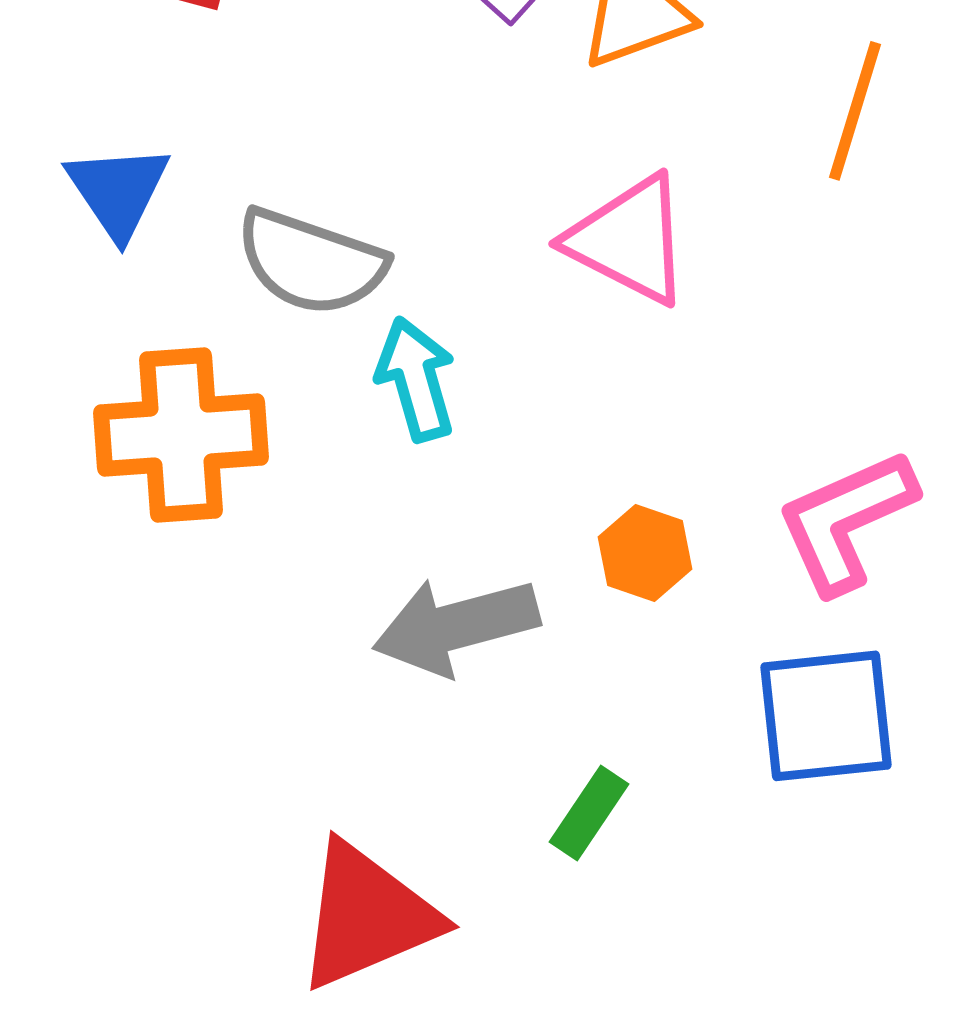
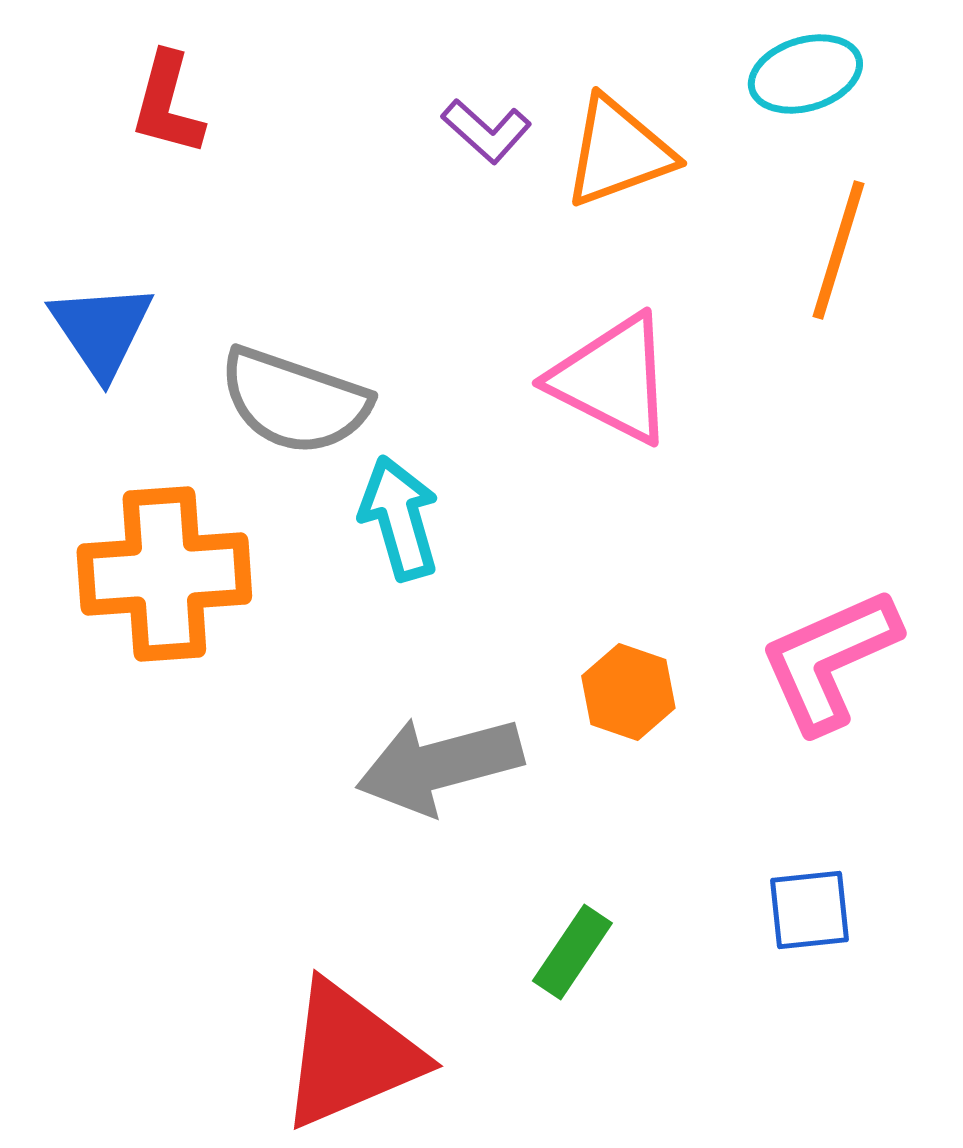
blue square: (826, 716) -> (809, 910), moved, size x0.6

